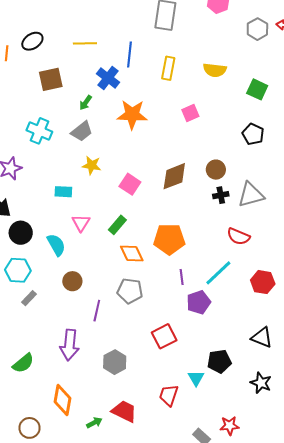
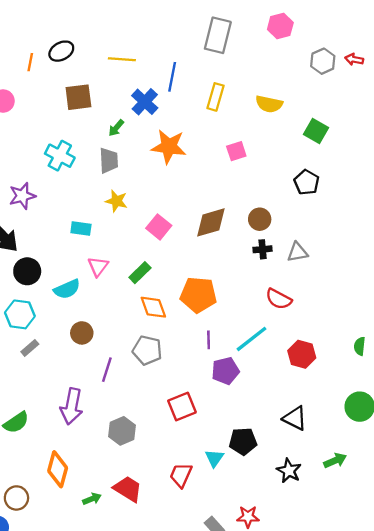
gray trapezoid: (82, 131) -> (109, 161), turned -60
gray triangle: (251, 195) -> (297, 252), size x0.7
cyan semicircle: (56, 245) -> (67, 289), turned 90

